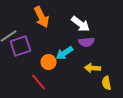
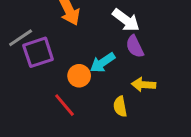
purple semicircle: (86, 42) -> (135, 46), turned 70
yellow semicircle: (106, 83) -> (120, 107), moved

